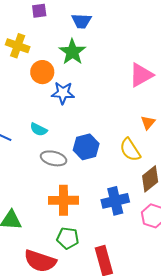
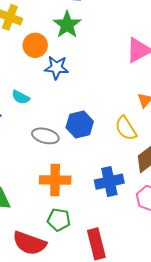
cyan semicircle: (39, 129) -> (21, 97), moved

